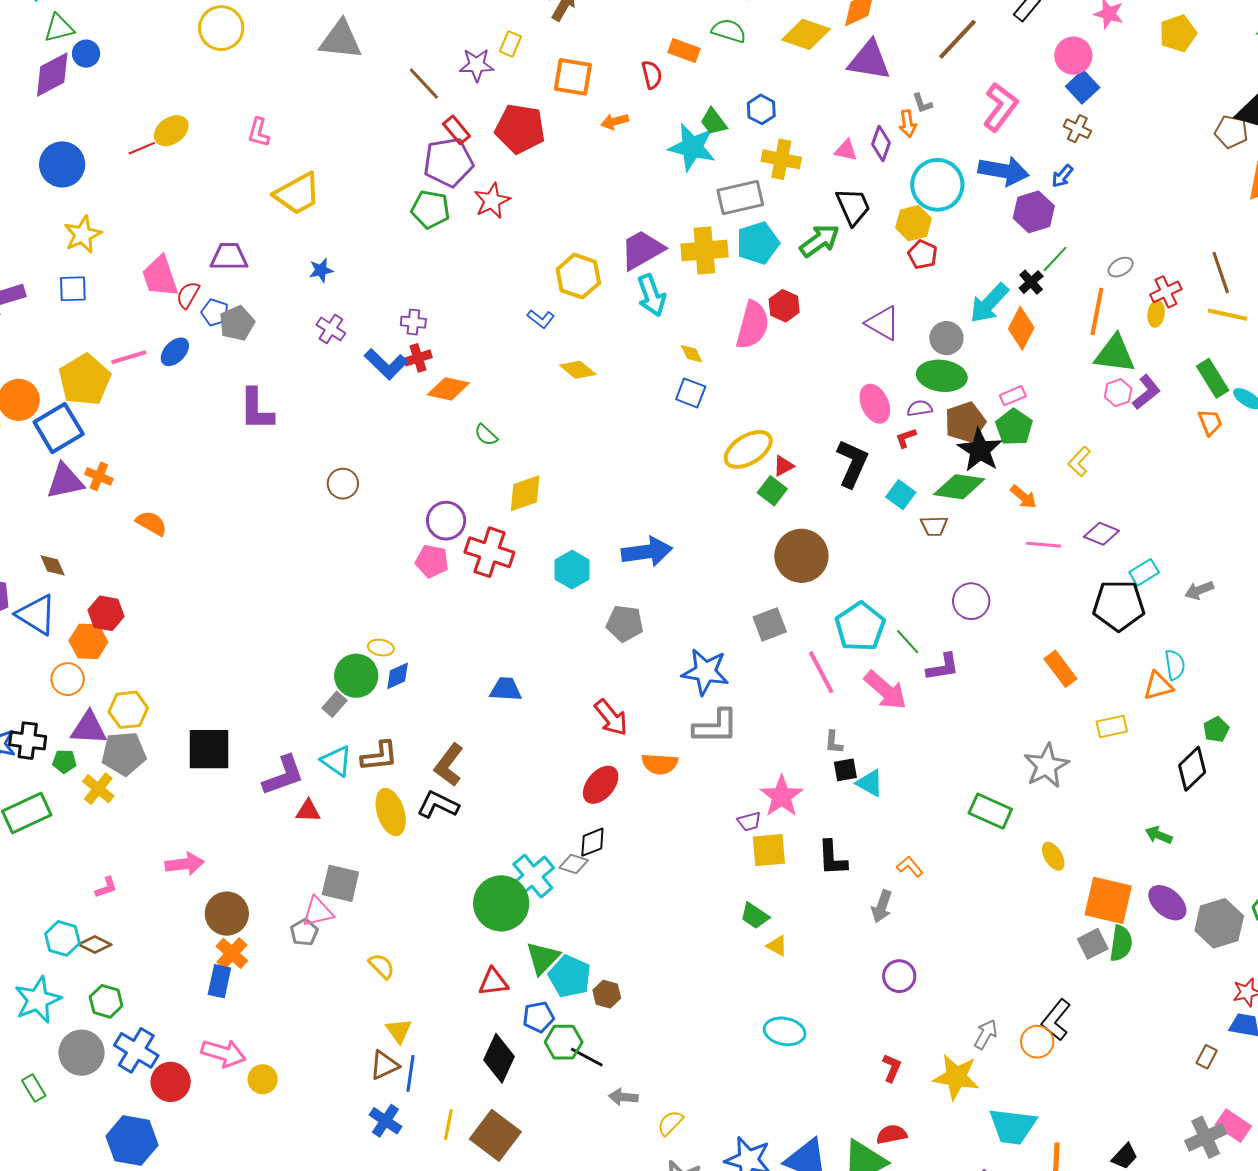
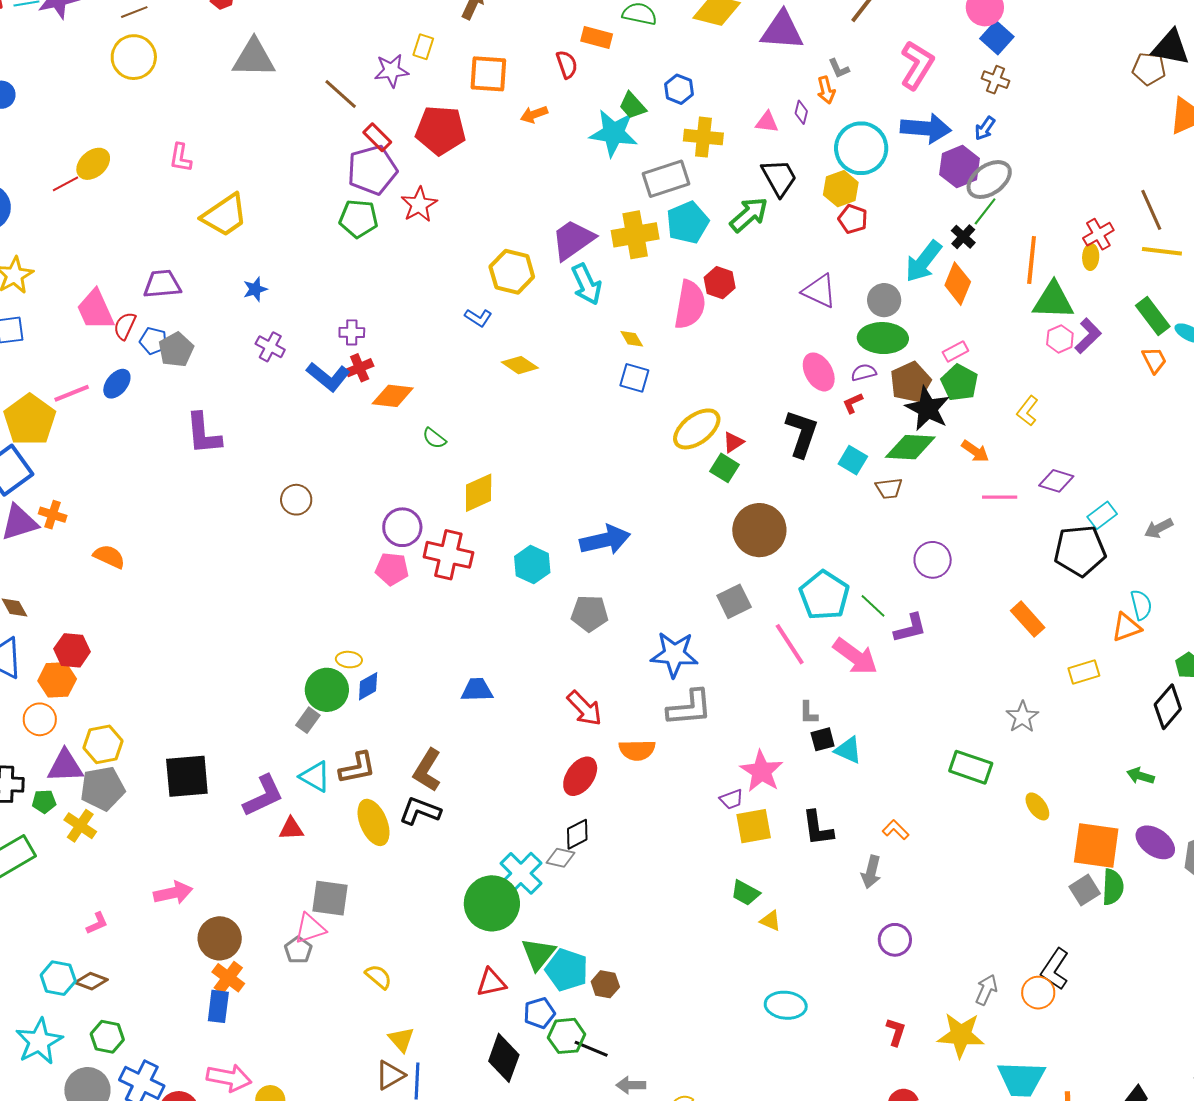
purple diamond: (881, 144) -> (801, 112), size x0.7
gray ellipse: (1121, 267) -> (989, 180), moved, size x1.8
gray star: (1046, 766) -> (1022, 717), size x0.7

